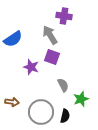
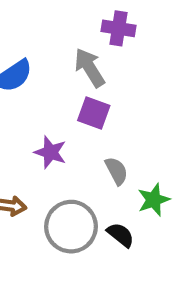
purple star: (31, 67) -> (50, 152), moved
black semicircle: (65, 116) -> (121, 235), turned -64

